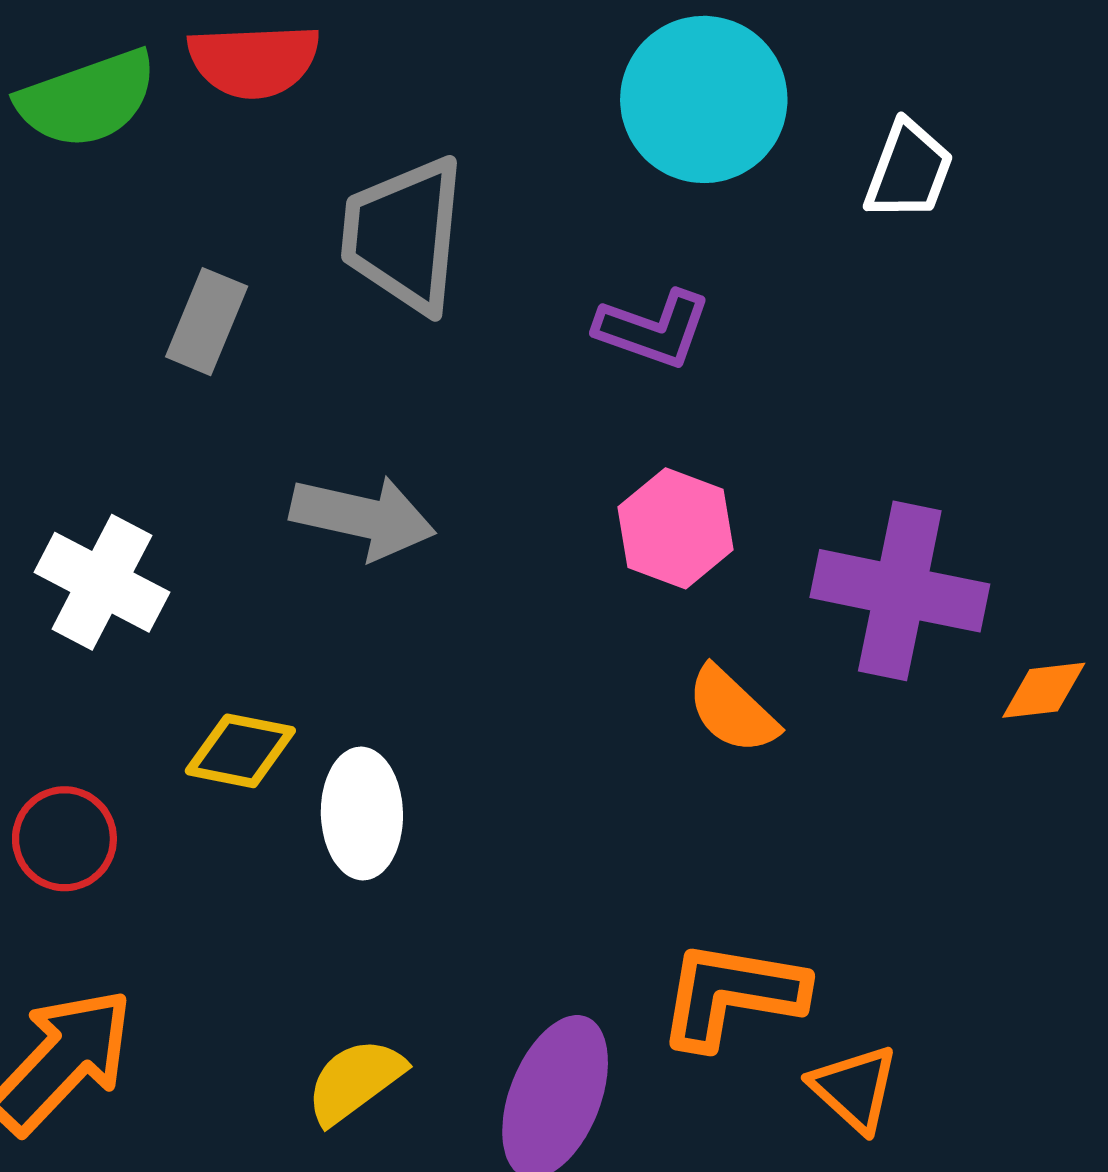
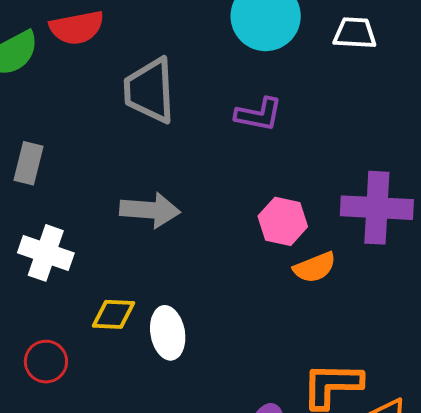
white trapezoid: (909, 171) -> (355, 33), turned -99
gray rectangle: (207, 322) -> (28, 163), moved
pink hexagon: (676, 528) -> (283, 221), moved
orange semicircle: (732, 710) -> (315, 267), turned -57

